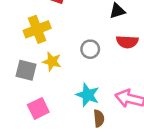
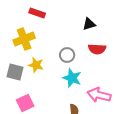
cyan star: (88, 95) -> (72, 78), moved

